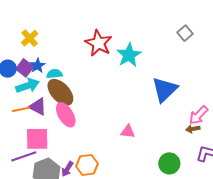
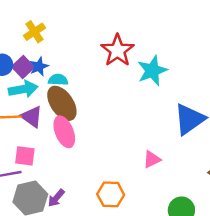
pink triangle: (128, 132) -> (152, 159), moved, turned -42
pink square: (37, 139) -> (25, 156), size x0.7
orange hexagon: (87, 165) -> (111, 194), moved

